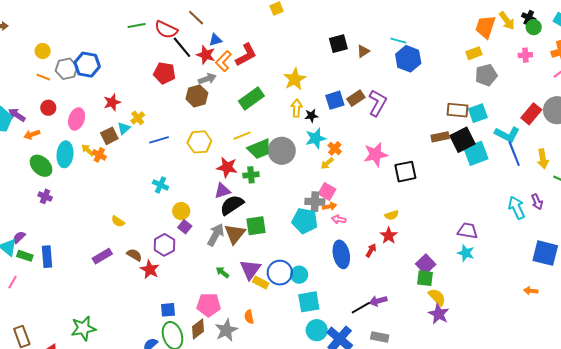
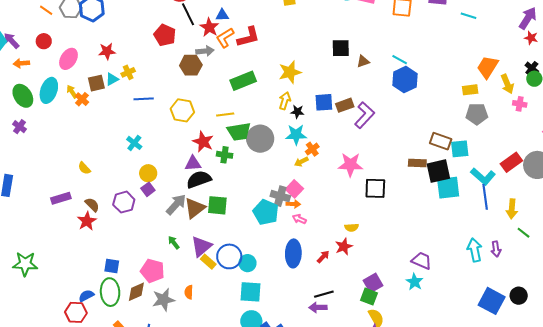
yellow arrow: (507, 21) -> (507, 84), moved
red star: (150, 269) -> (87, 221), moved
black line: (361, 308) -> (324, 294), moved

